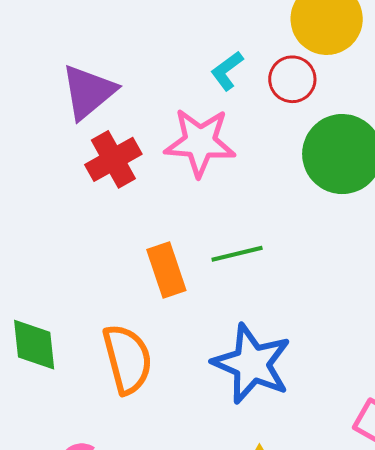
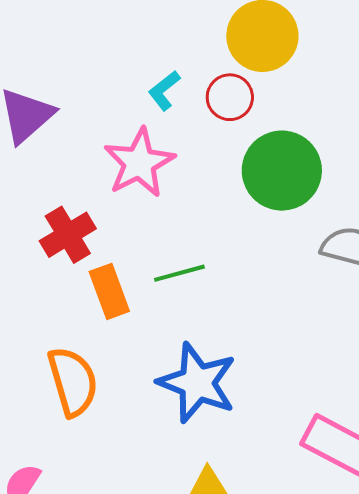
pink star: (200, 142) -> (139, 163), turned -30
red cross: (113, 159) -> (68, 235), moved

